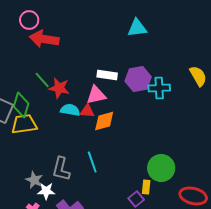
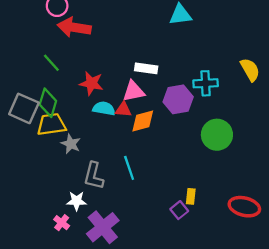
purple hexagon: (138, 79) -> (178, 99), moved
green line: (42, 80) -> (51, 63), moved
green circle: (161, 168) -> (217, 135), moved
gray star: (34, 180) -> (71, 144), moved

